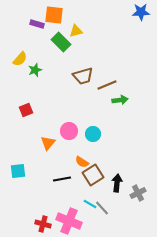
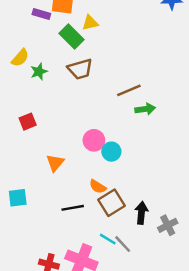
brown trapezoid: (83, 76) -> (80, 69), moved
pink circle: (69, 131) -> (94, 140), moved

